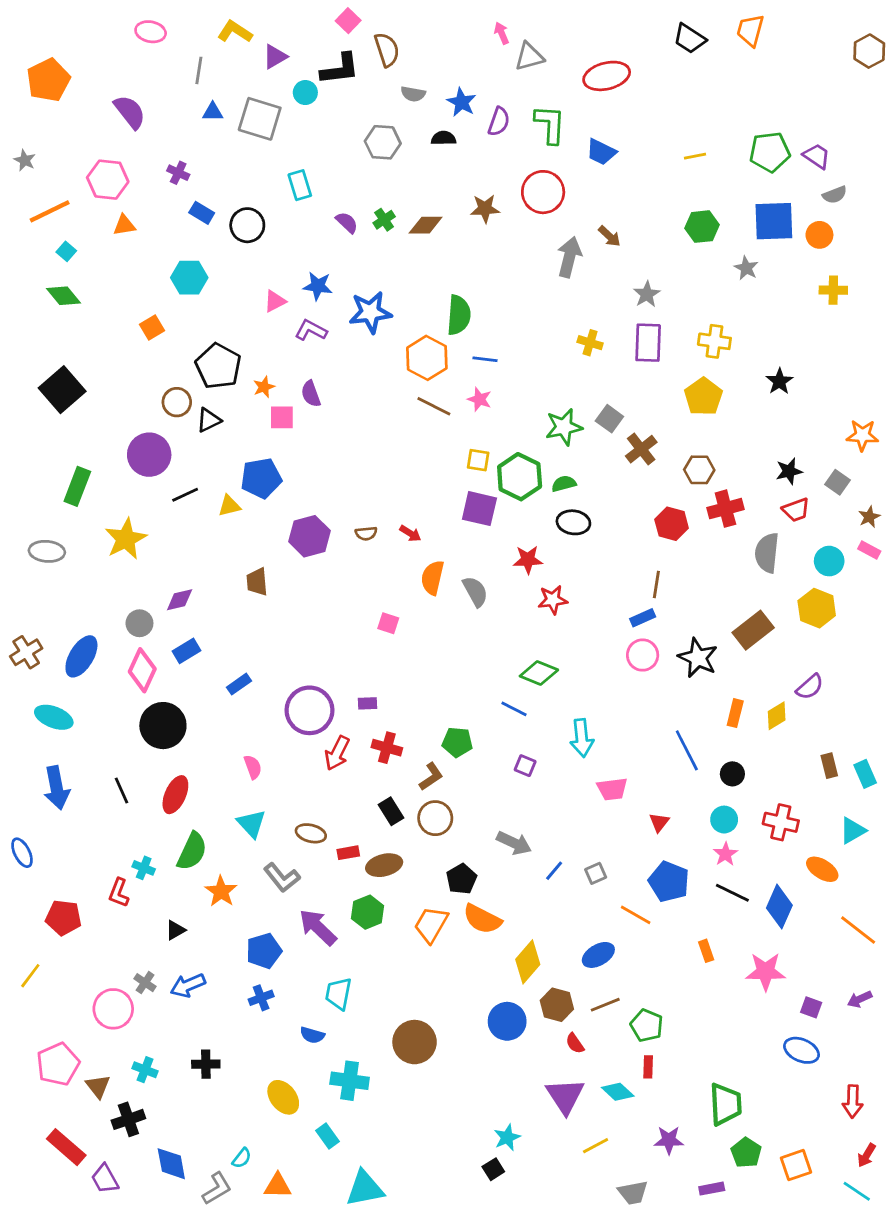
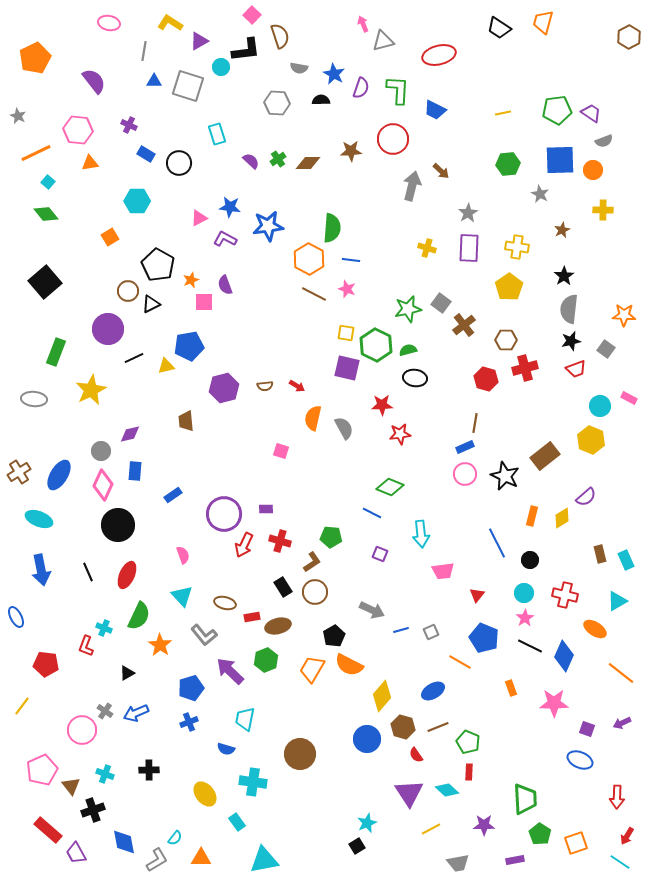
brown star: (869, 517) -> (562, 230), moved
gray semicircle: (767, 553) -> (569, 309), moved
blue rectangle: (186, 651) -> (135, 471), turned -54
blue line: (554, 871) -> (401, 630), turned 35

